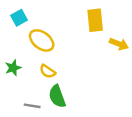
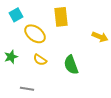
yellow rectangle: (95, 20) -> (61, 17), moved
green semicircle: (57, 96) -> (71, 65), moved

